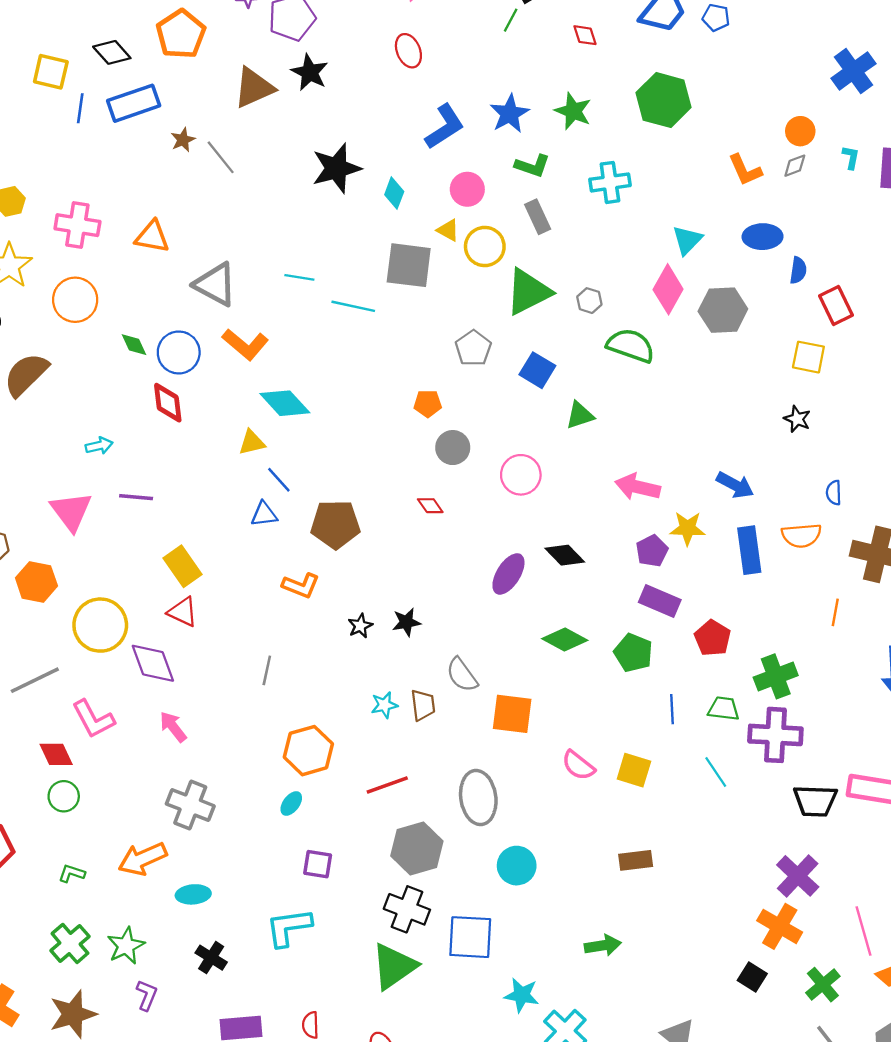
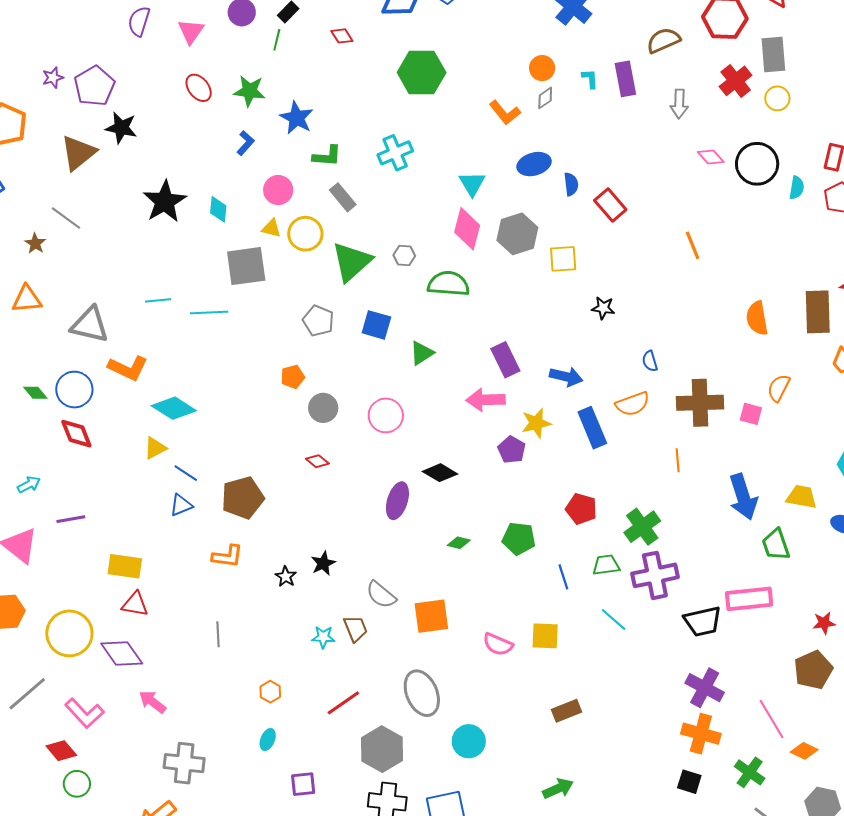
green star: (573, 111) -> (249, 91), moved
blue L-shape: (445, 127) -> (246, 143), size x0.6
brown star: (183, 140) -> (35, 243), moved
yellow square: (808, 357) -> (563, 259), moved
yellow rectangle: (183, 566) -> (125, 566), turned -32
purple rectangle: (660, 601) -> (505, 360), moved, turned 56
green diamond: (565, 640) -> (459, 543), size x0.6
cyan star: (384, 705) -> (323, 637), turned 30
orange hexagon: (308, 751) -> (270, 692), size x0.5

